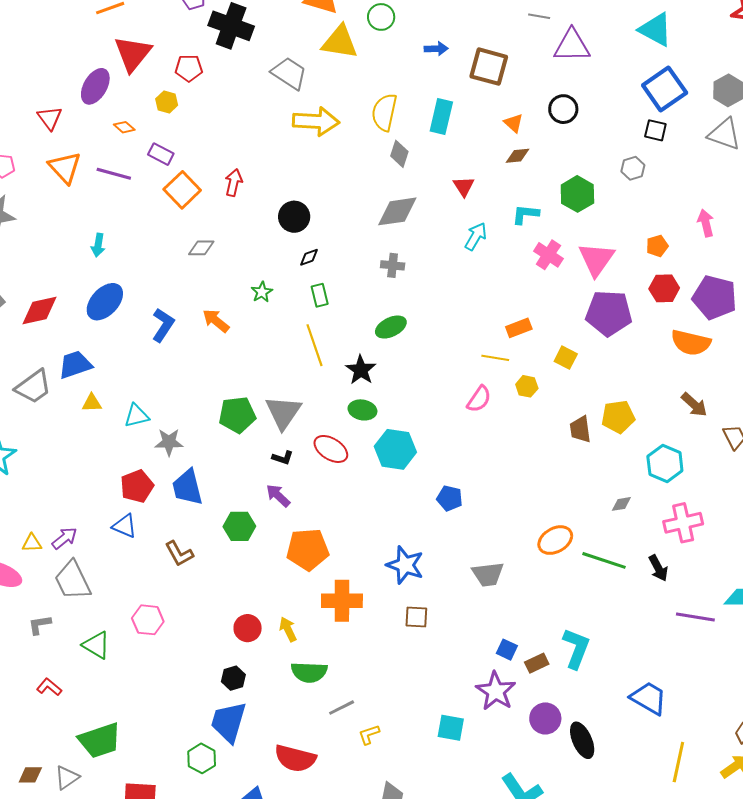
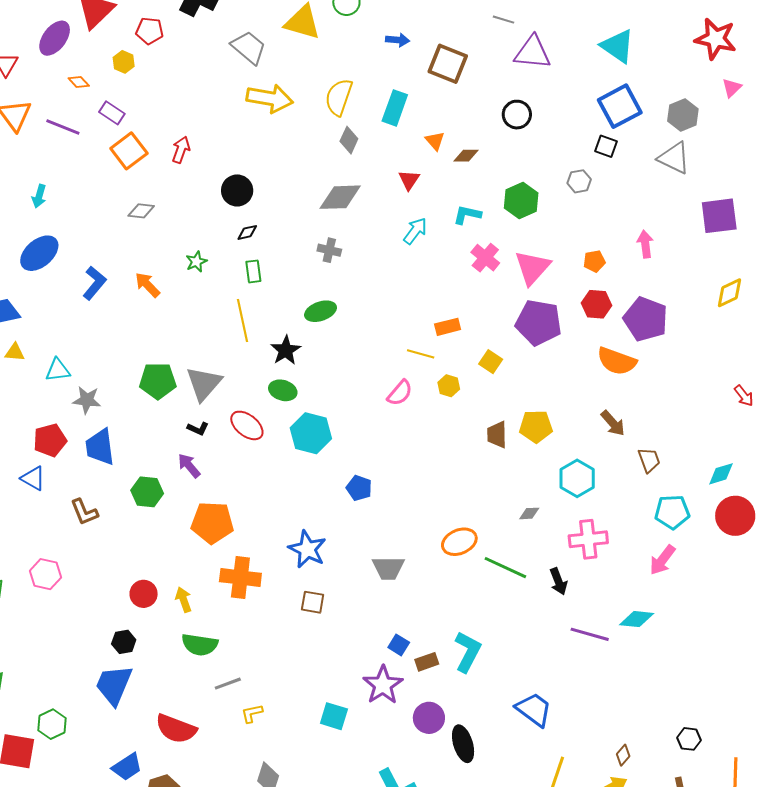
orange triangle: (514, 123) -> (435, 141), moved
green hexagon: (202, 758) -> (52, 724), moved

